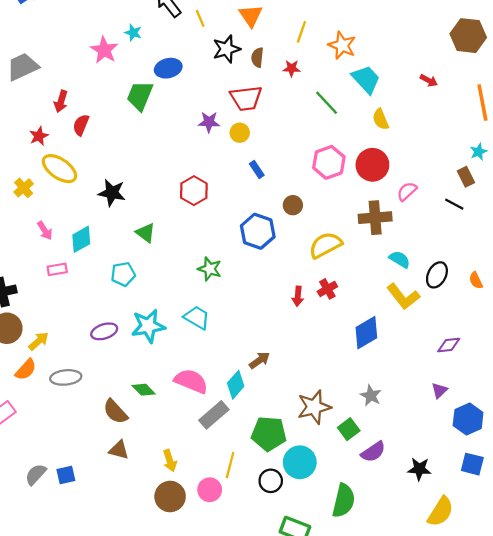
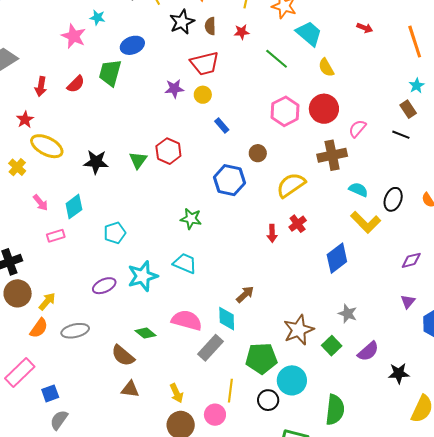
red semicircle: (81, 125) -> (76, 84), moved, turned -150
green triangle: (146, 233) -> (138, 160), moved, turned 36
cyan diamond: (236, 385) -> (227, 319), turned -35
purple semicircle: (373, 452) -> (368, 351), moved
blue square: (66, 475) -> (50, 393), moved

